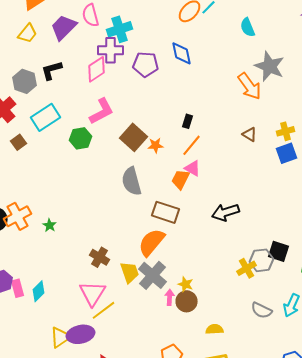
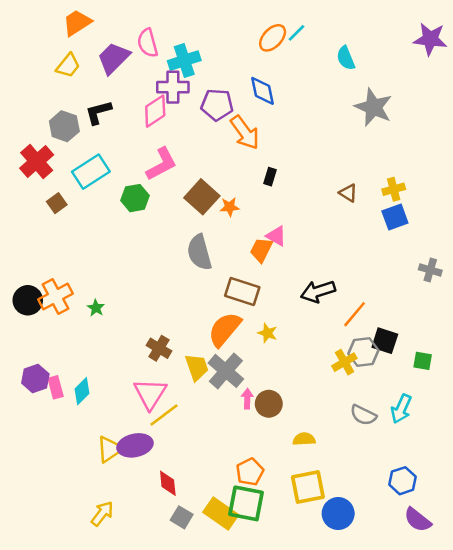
orange arrow: (250, 86) -> (245, 132), moved
orange line: (192, 145) -> (355, 314), moved
yellow star: (186, 284) -> (267, 333), moved

